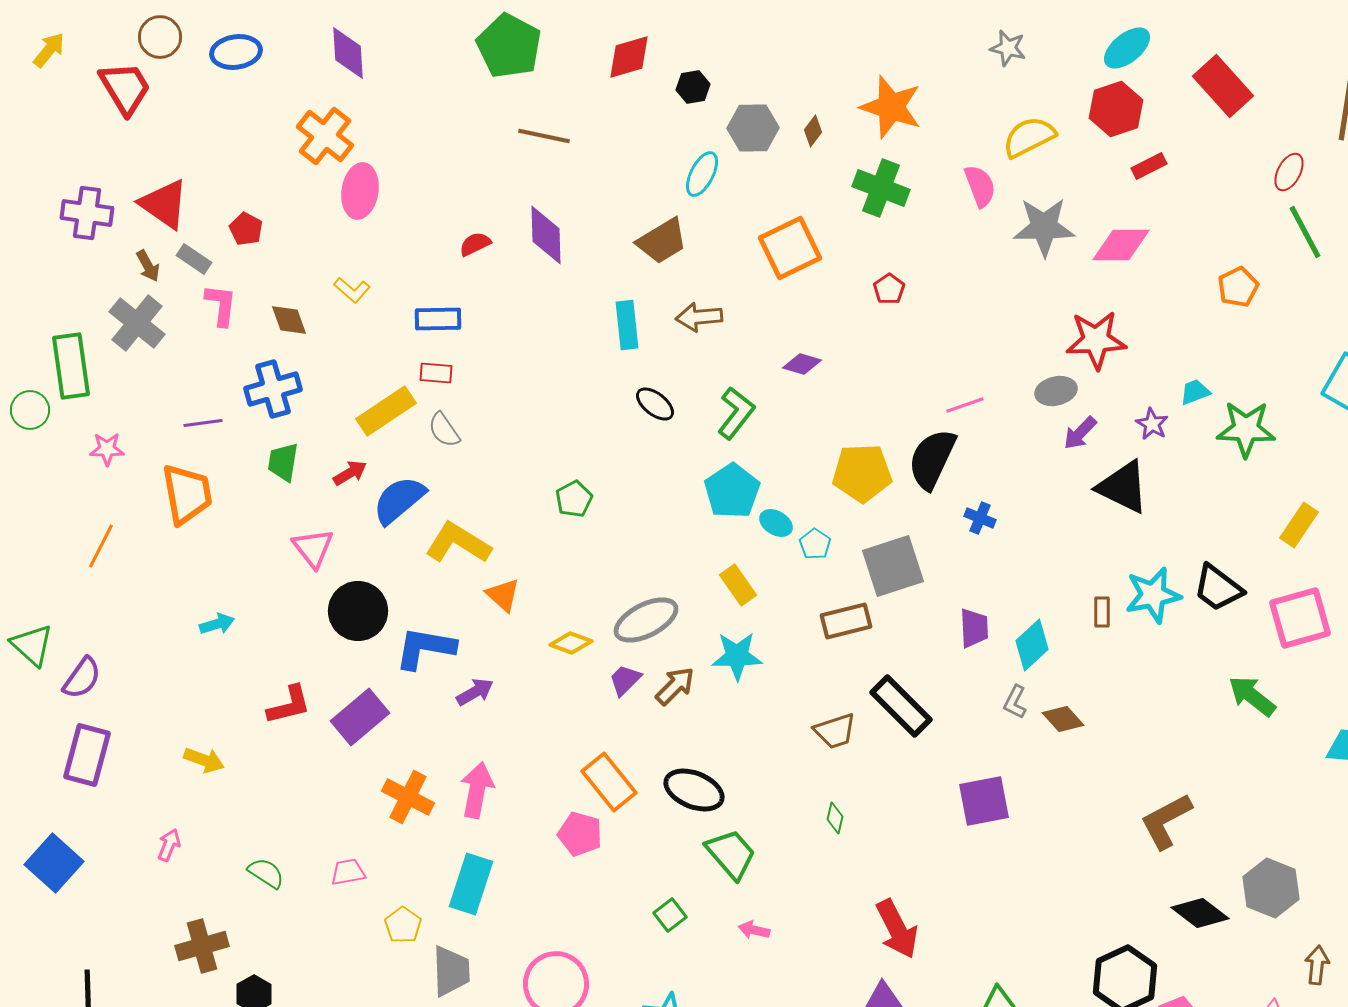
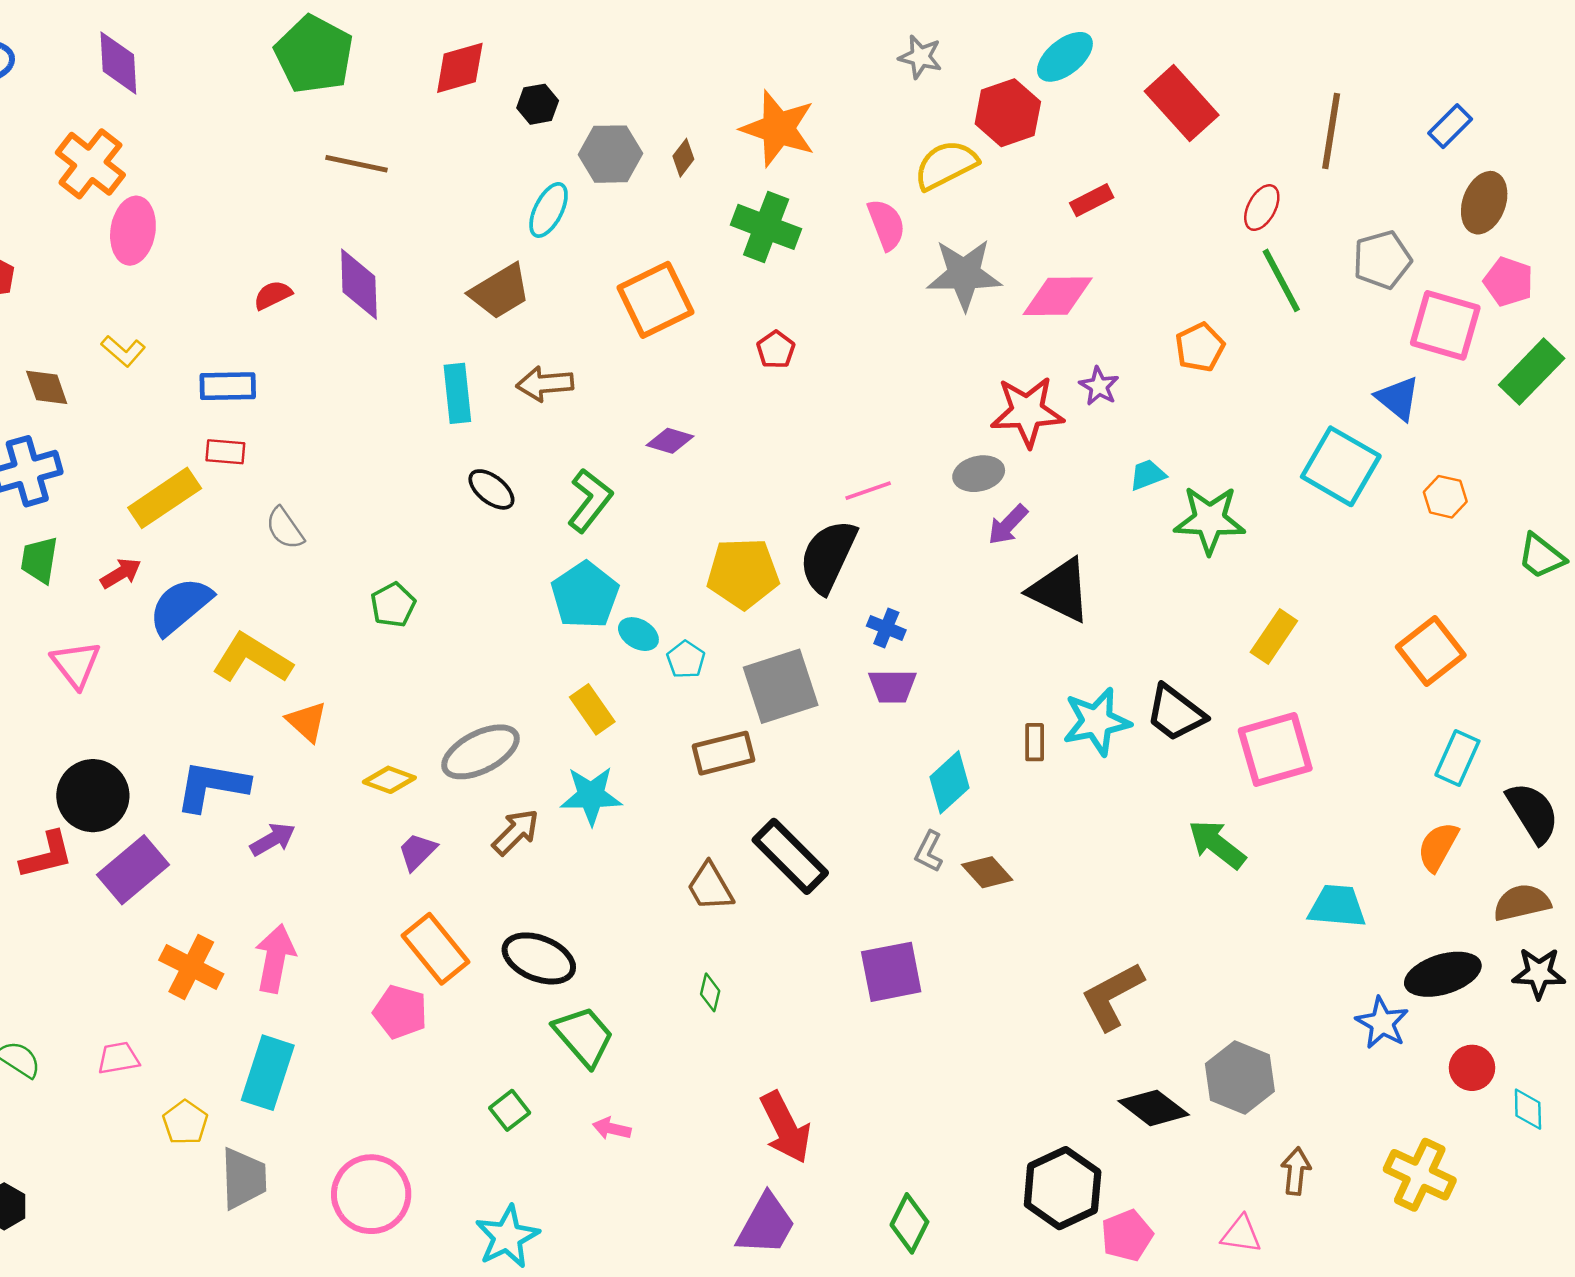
red hexagon: (1116, 109) -> (1008, 113), moved
purple star: (1152, 424) -> (1099, 386), moved
gray semicircle: (444, 430) -> (285, 528), moved
black circle: (358, 611) -> (93, 796), moved
purple trapezoid: (974, 628) -> (892, 686), moved, turned 93
purple trapezoid: (625, 680) -> (417, 852), moved
brown trapezoid: (835, 731) -> (710, 887), turned 78

